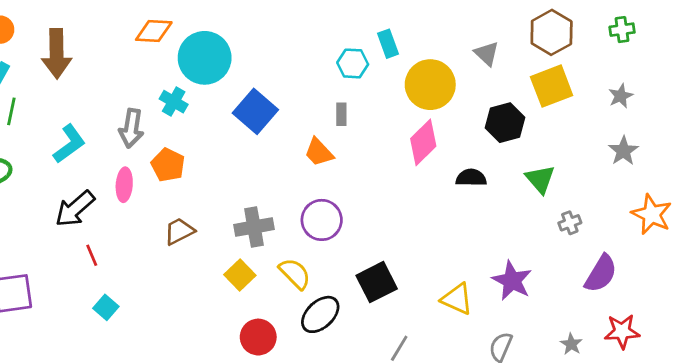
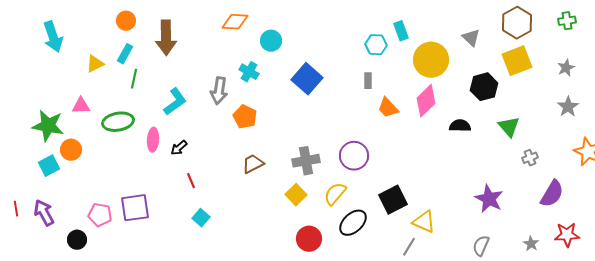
cyan circle: (205, 58) -> (271, 41), size x0.6
orange trapezoid: (319, 152) -> (388, 108), moved
pink ellipse: (124, 185) -> (153, 140), moved
black arrow: (75, 209) -> (179, 148), size x0.6
yellow semicircle: (295, 274) -> (335, 194), turned -95
yellow triangle: (457, 299) -> (424, 222), moved

